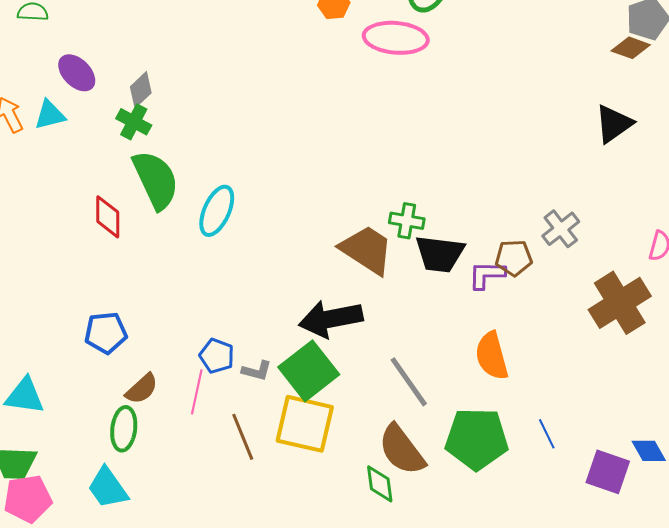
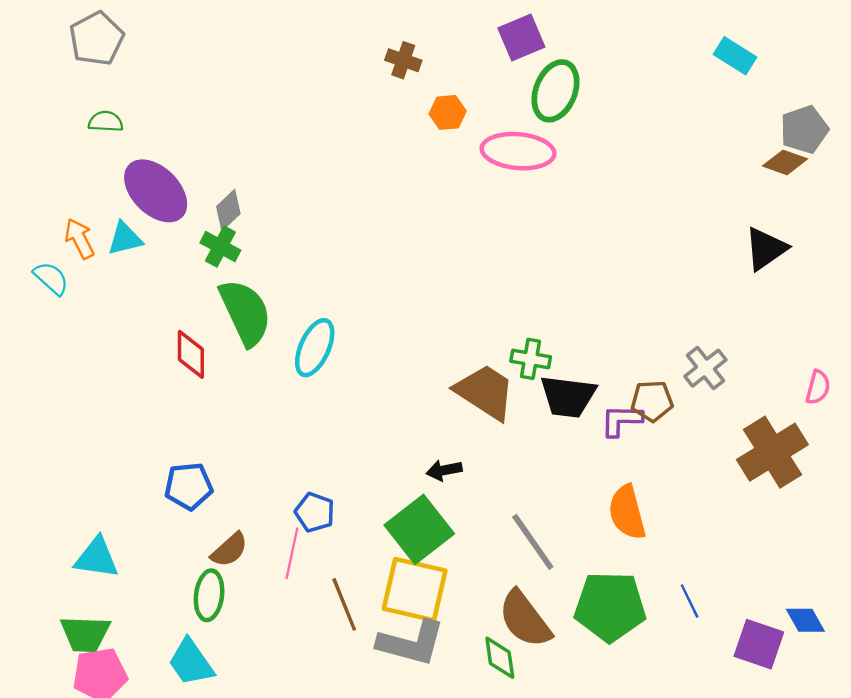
purple ellipse: (77, 73) -> (156, 191), size x1.5
black arrow: (331, 319) -> (444, 470), size x0.5
gray L-shape: (257, 371) -> (411, 643), moved, size x2.0

